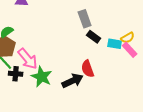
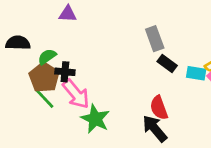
black cross: (16, 74) -> (65, 72), moved
black arrow: (73, 81) -> (155, 128), moved, turned -105

